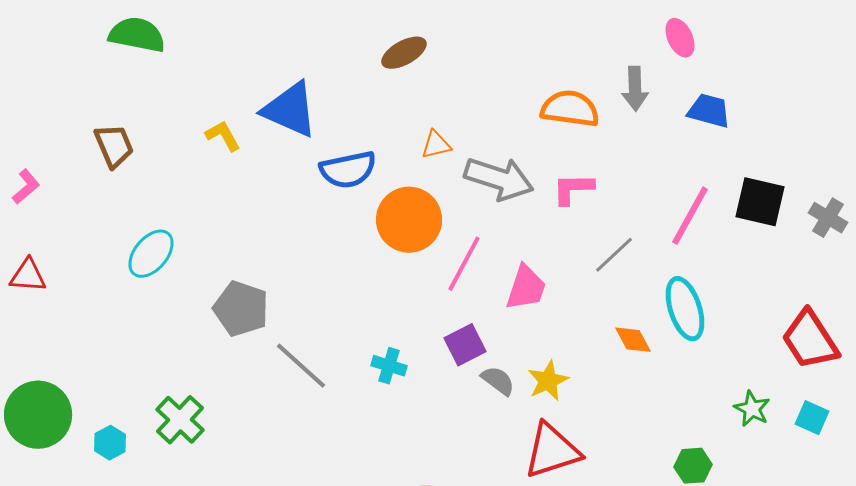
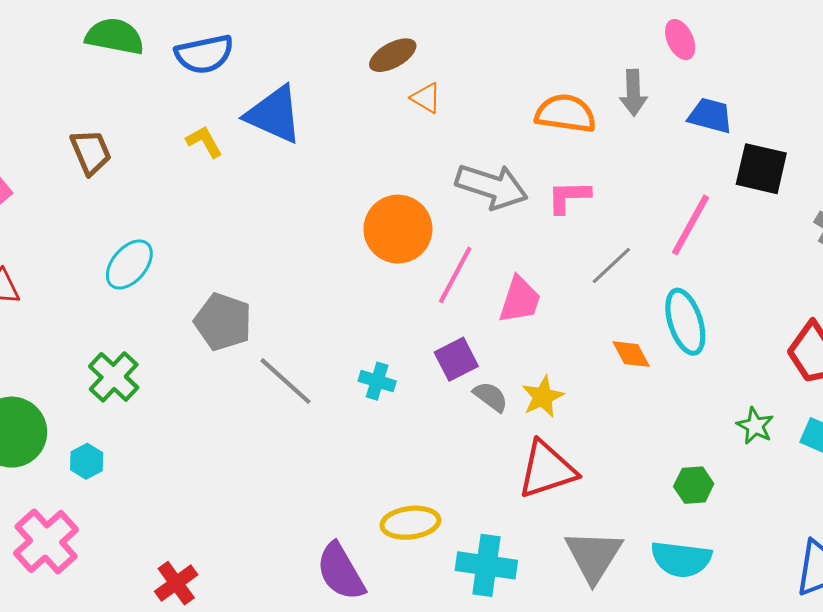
orange triangle: (436, 145) -> (426, 98), moved, turned 44
blue semicircle: (348, 170) -> (204, 54), moved
black square: (760, 202) -> (761, 169), moved
green cross: (180, 420) -> (114, 377), moved

